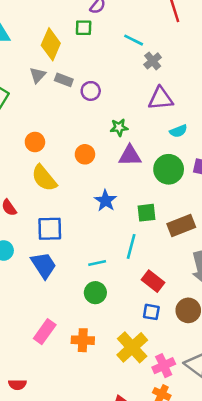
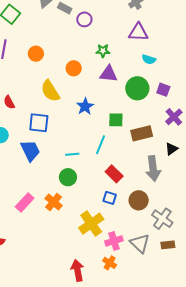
cyan semicircle: (178, 131) -> (149, 59), turned 32
yellow semicircle: (44, 178) -> (50, 91), moved
orange cross: (83, 340) -> (54, 202), moved, turned 30

